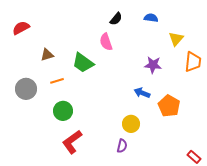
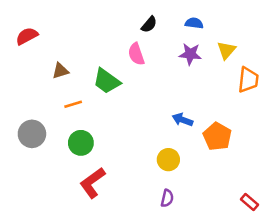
purple star: (153, 65) -> (190, 54), moved
gray circle: (26, 89) -> (32, 134), moved
purple semicircle: (122, 146) -> (167, 198), moved

